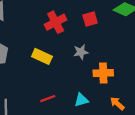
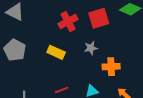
red square: (90, 19) -> (99, 18), size x1.5

